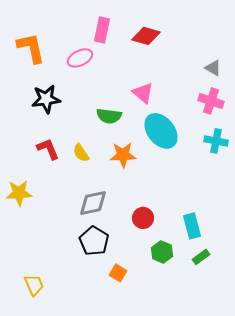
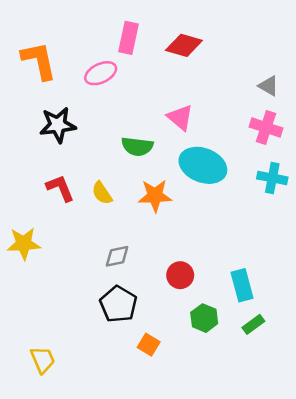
cyan ellipse: (161, 131) -> (203, 165), turned -30
gray diamond: (93, 203) -> (117, 256), size x0.7

